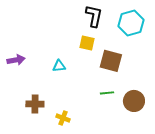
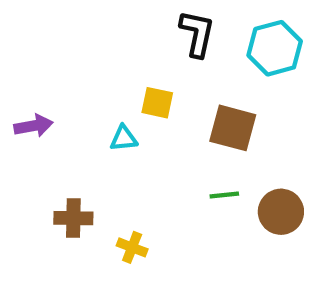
yellow square: (87, 43) -> (157, 103), moved

